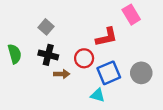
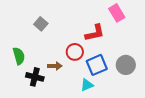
green semicircle: (15, 54) -> (19, 56), moved
black cross: (48, 55) -> (35, 77), moved
cyan triangle: (98, 95) -> (87, 85), turned -40

